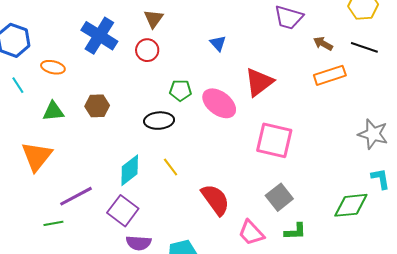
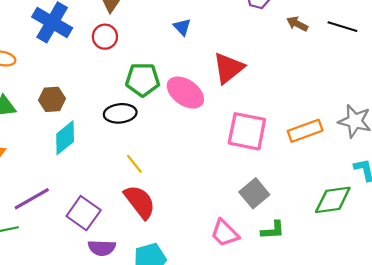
orange rectangle: (330, 75) -> (305, 131), moved
green pentagon: (180, 90) -> (143, 80), size x1.4
cyan diamond: (130, 170) -> (65, 138), moved
red semicircle: (215, 200) -> (140, 202), moved

